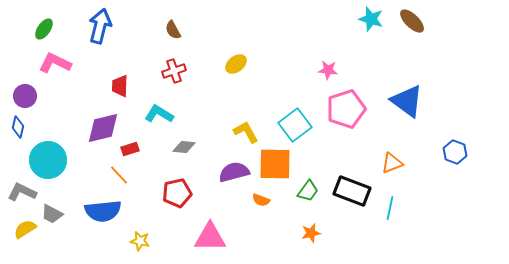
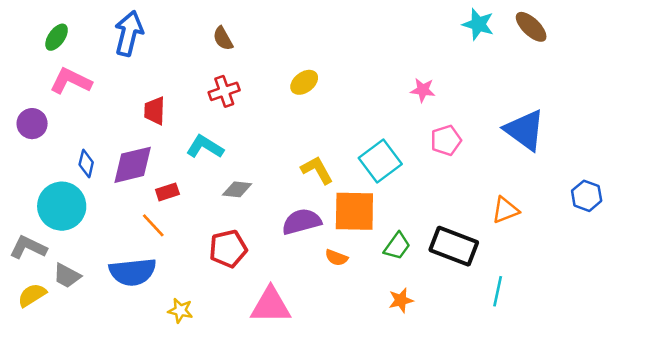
pink pentagon: (346, 109) -> (446, 140), size x0.6
blue diamond: (18, 127) -> (86, 164), moved
cyan line: (390, 208) -> (498, 291), moved

